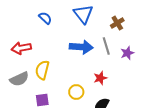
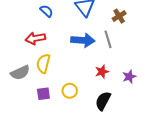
red arrow: (21, 48) -> (35, 38), moved
purple star: (127, 53) -> (129, 77), moved
yellow circle: (76, 92) -> (70, 91), moved

